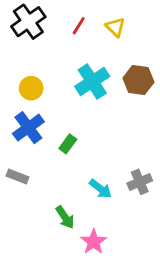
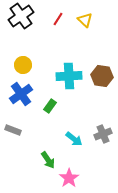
brown hexagon: (138, 80) -> (102, 76), moved
cyan cross: (92, 81) -> (69, 76), moved, turned 30

